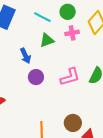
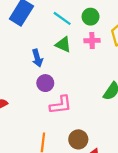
green triangle: (47, 40) -> (63, 45), turned 35
pink L-shape: (70, 77) -> (61, 105), moved

